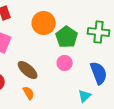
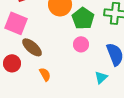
brown ellipse: (28, 70) -> (32, 47), moved

